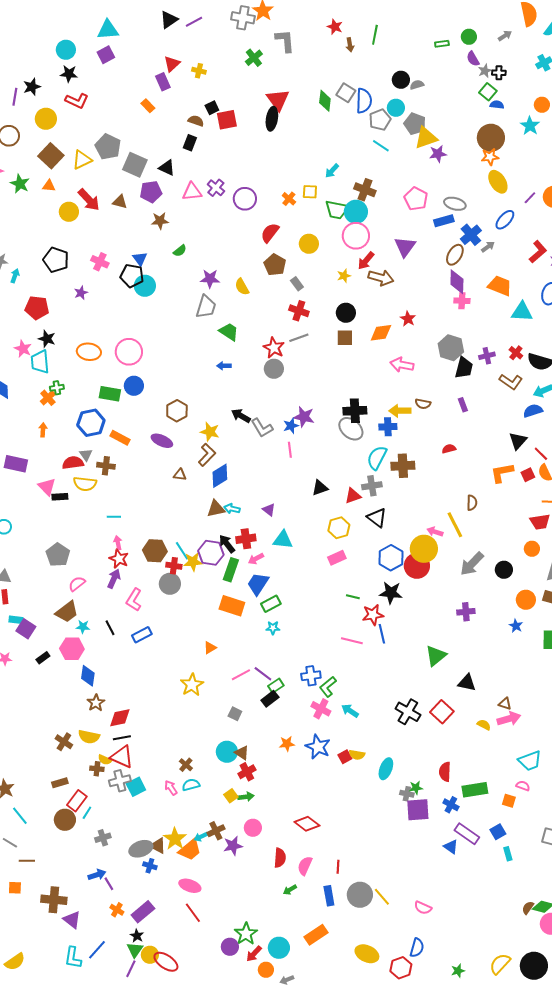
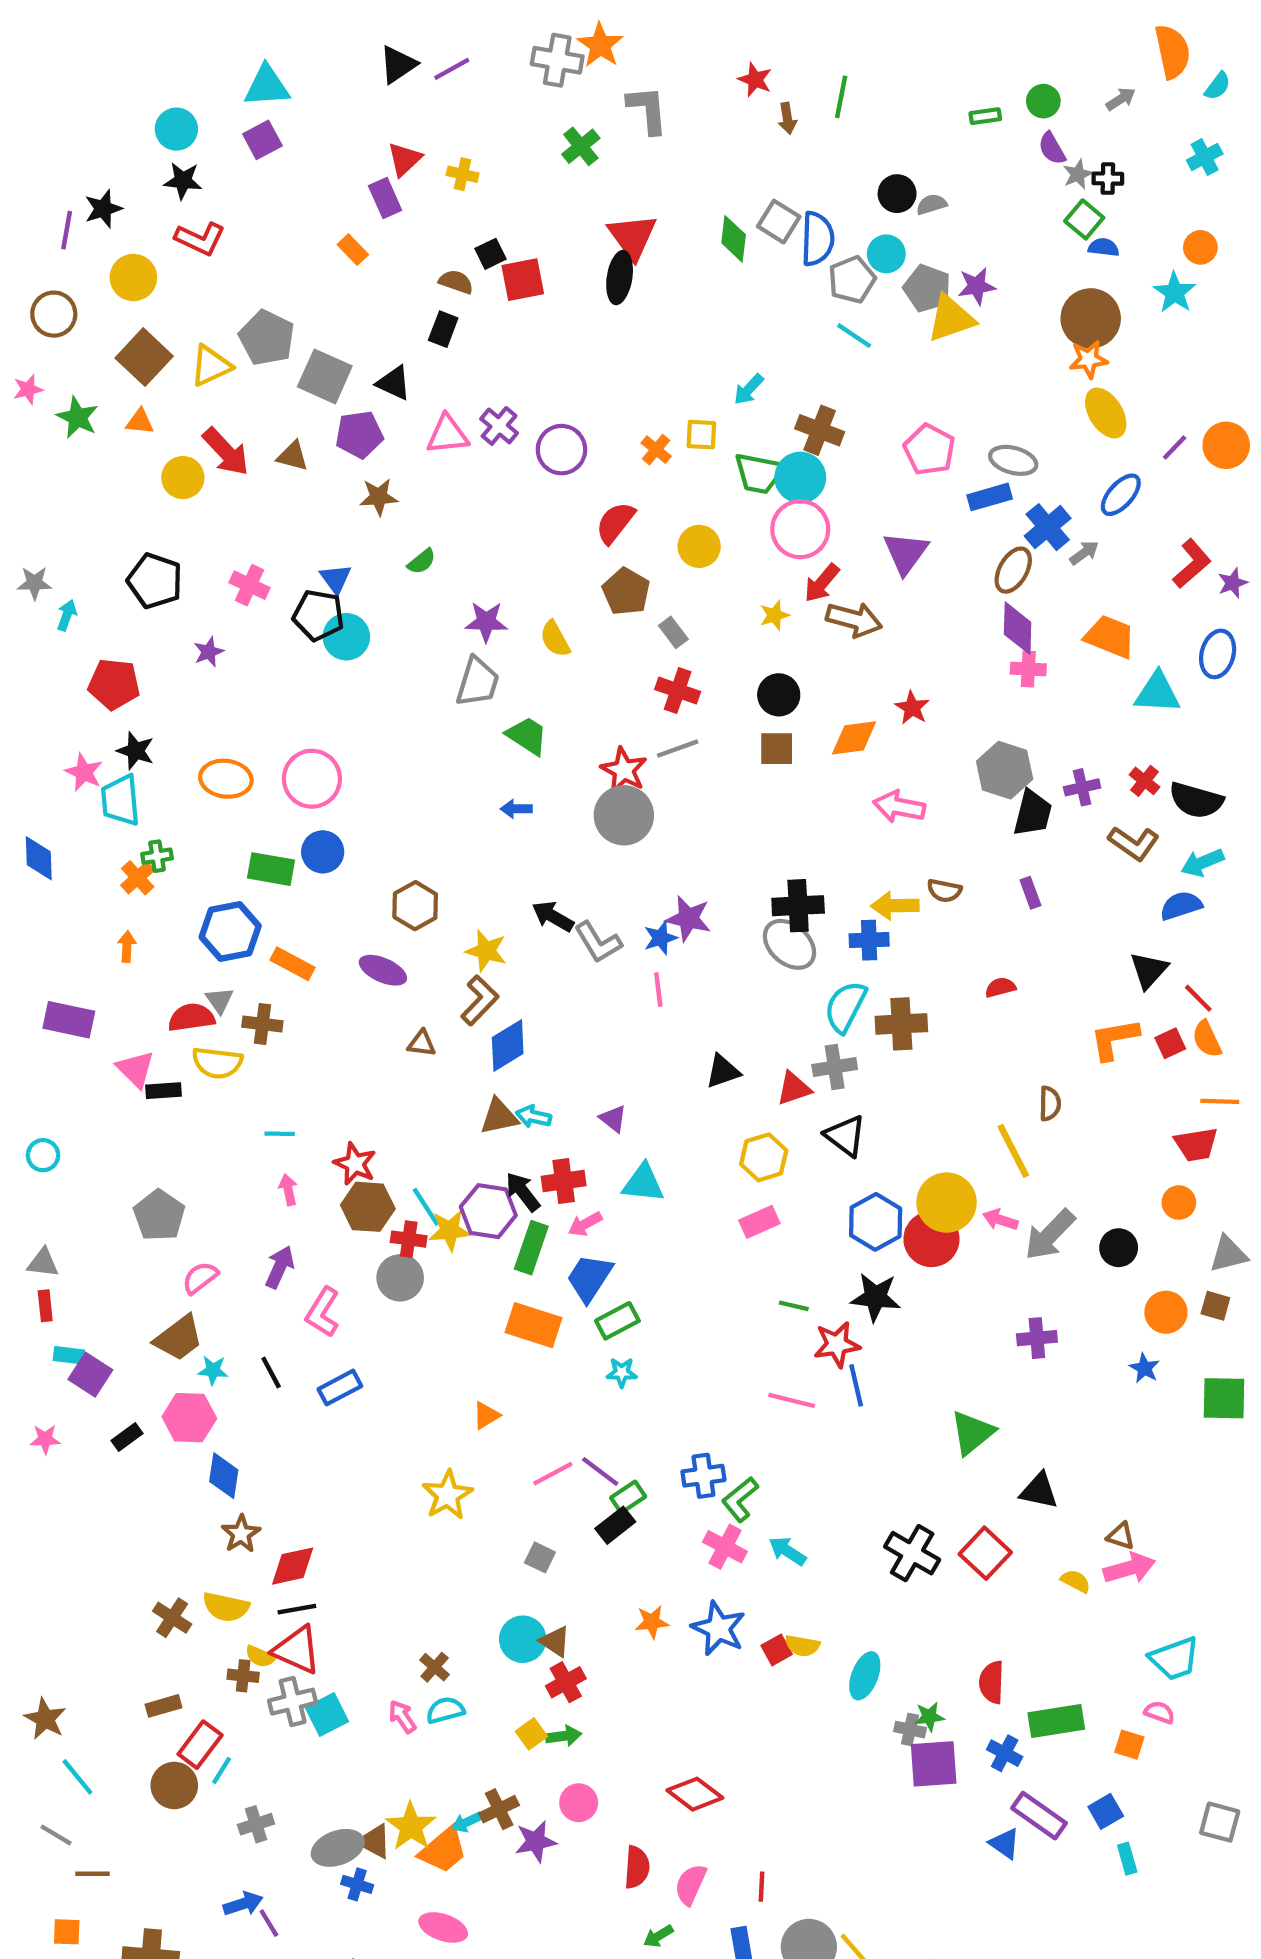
purple star: (438, 154) -> (977, 286), moved
gray circle: (274, 369) -> (624, 815), size x1.4
pink arrow: (435, 532) -> (1000, 1220), moved
red star: (119, 559) -> (355, 1164), moved

